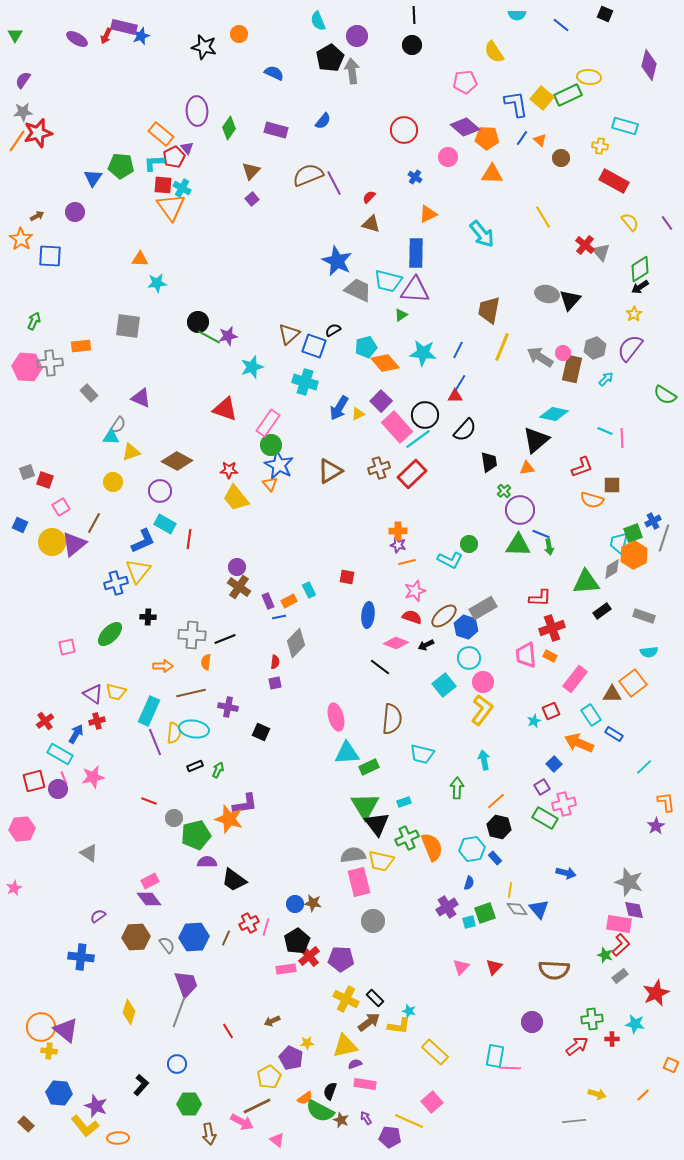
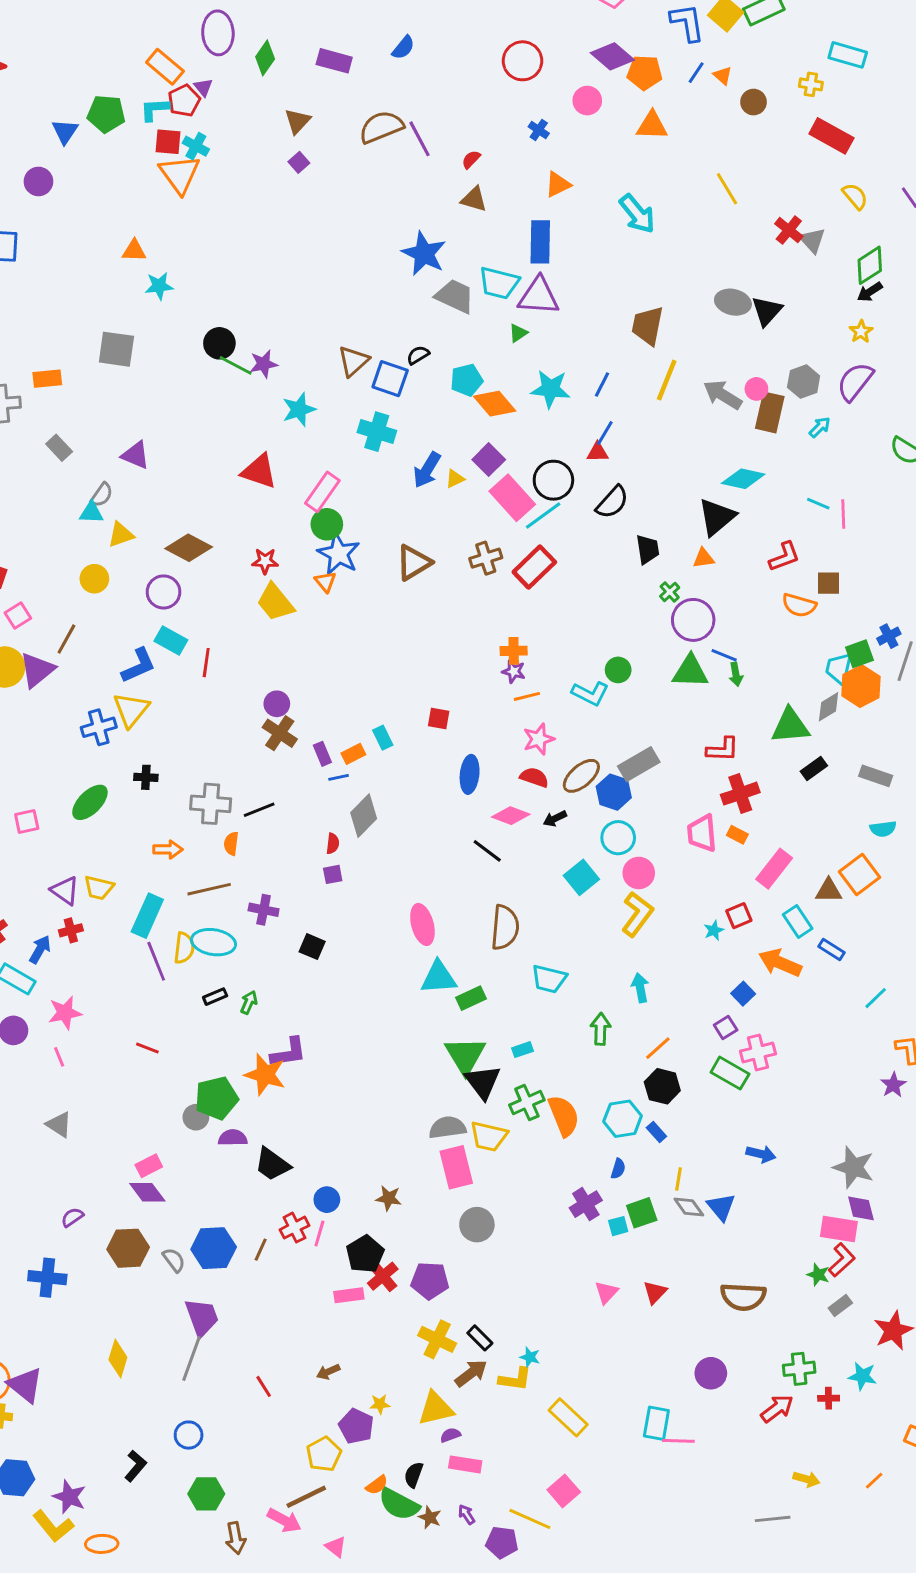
pink line: (64, 778) -> (59, 1057), moved
gray circle: (174, 818) -> (196, 1117), moved
blue circle: (295, 904) -> (327, 1200), moved

